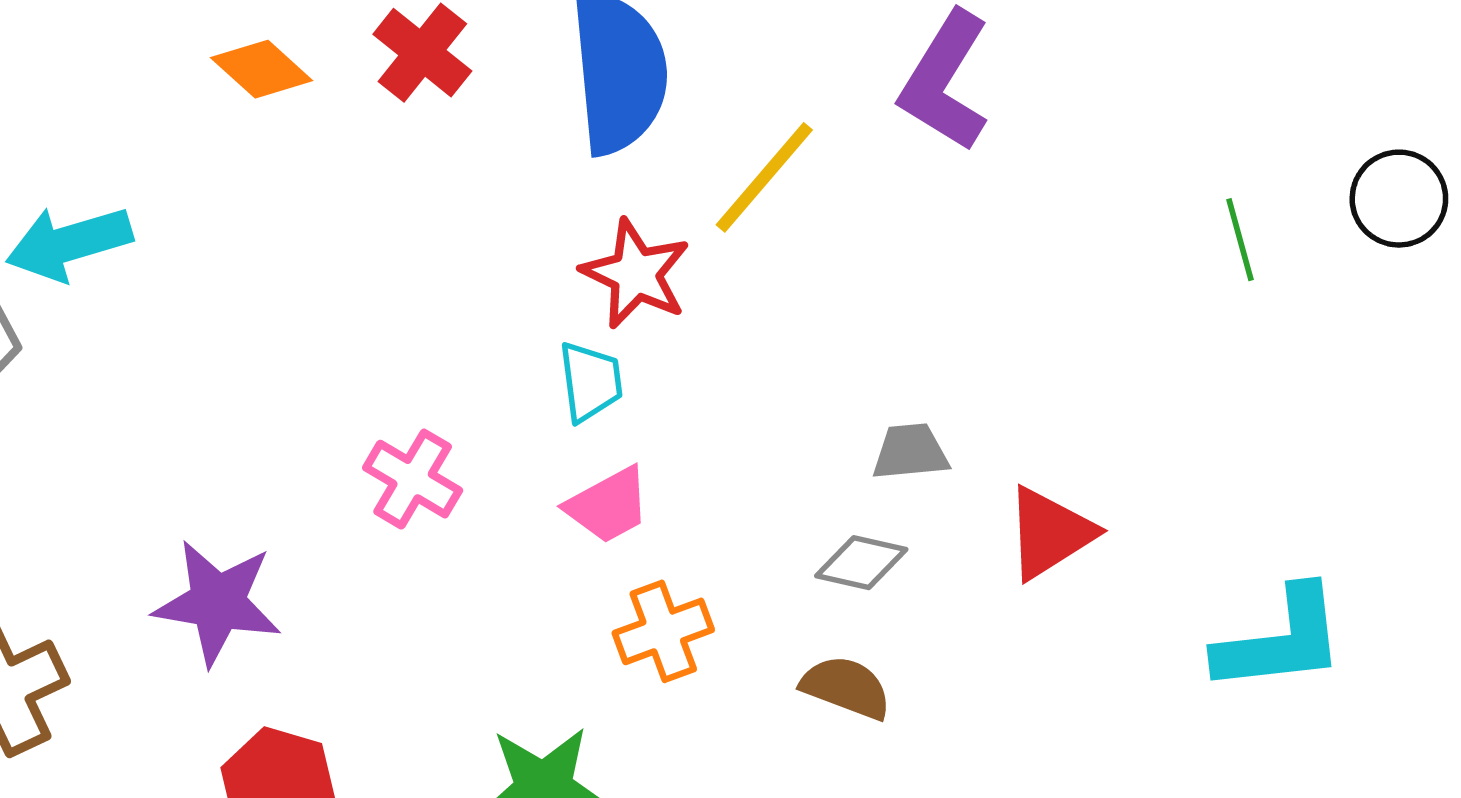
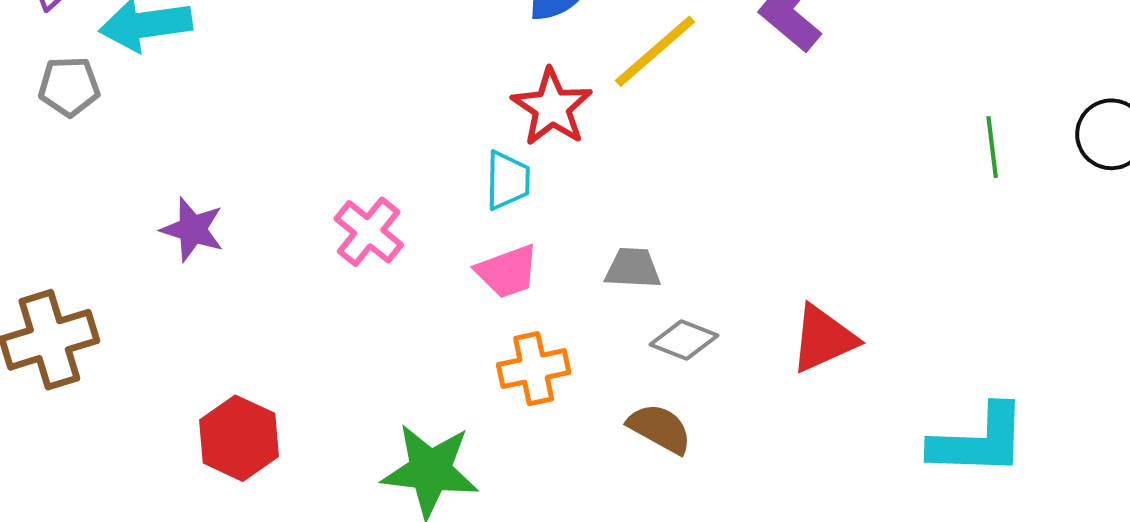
gray trapezoid: (910, 452) -> (633, 268), moved
purple star: (218, 603) -> (192, 229), moved, size x0.7

